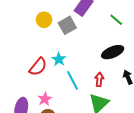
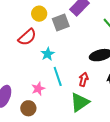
red semicircle: (38, 67) -> (27, 37), moved
pink star: (45, 99) -> (38, 89), moved

